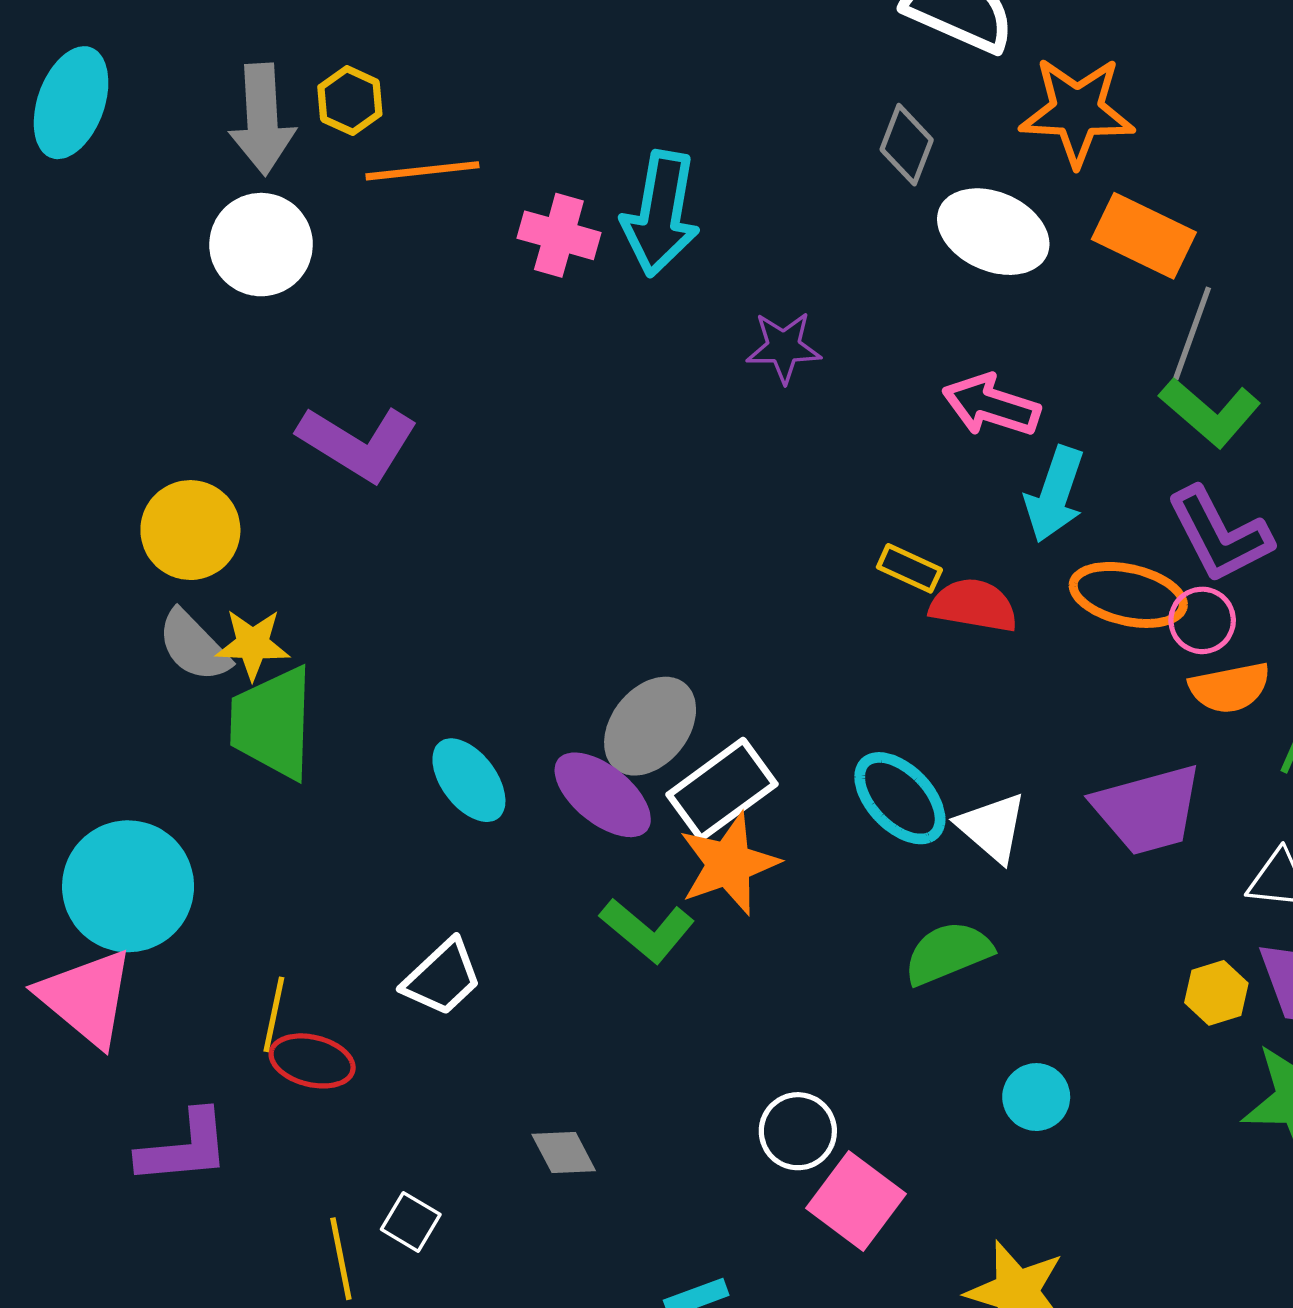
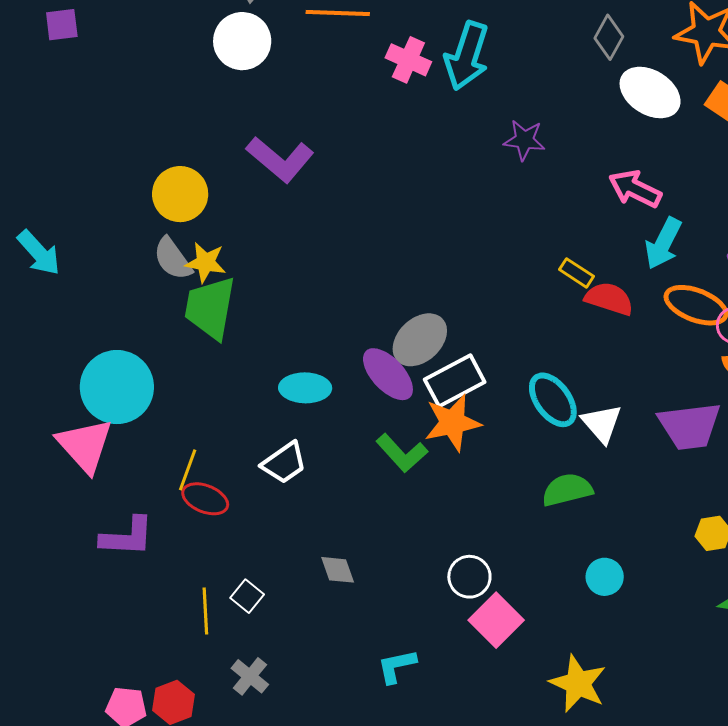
cyan ellipse: (469, 780) -> (305, 388), moved, turned -60

